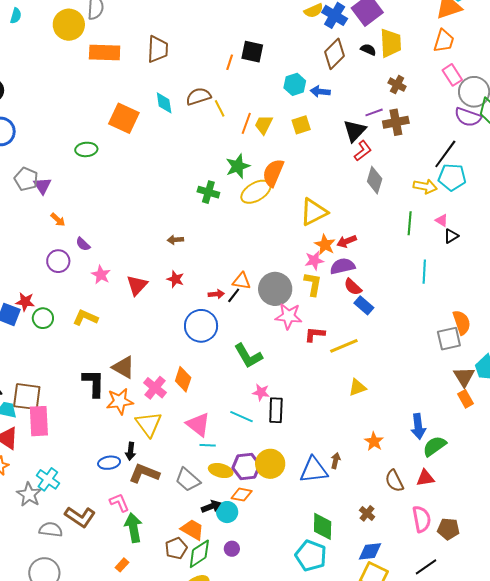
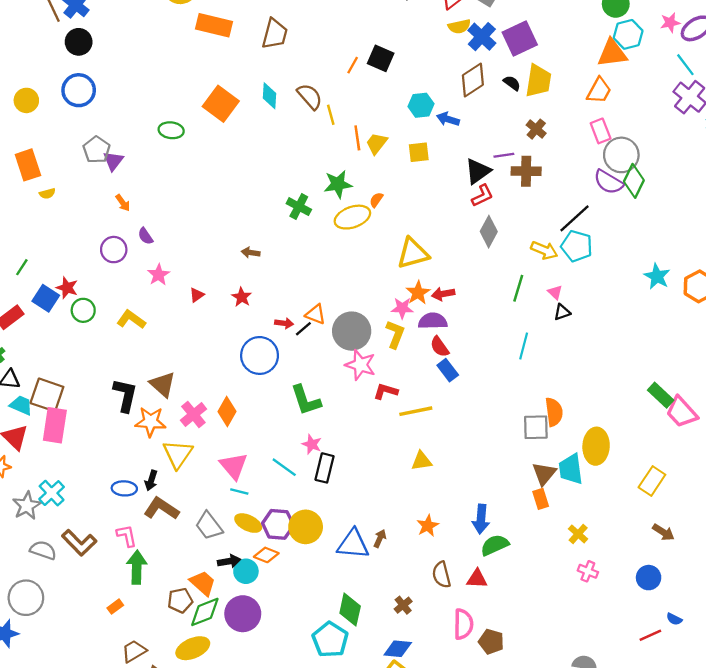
brown semicircle: (198, 96) -> (310, 97), turned 55
orange line: (246, 123) -> (357, 138), turned -40
orange semicircle: (273, 173) -> (376, 200), size x0.5
red triangle: (137, 285) -> (197, 295), size x0.6
purple circle: (232, 549) -> (243, 614), size x2.0

